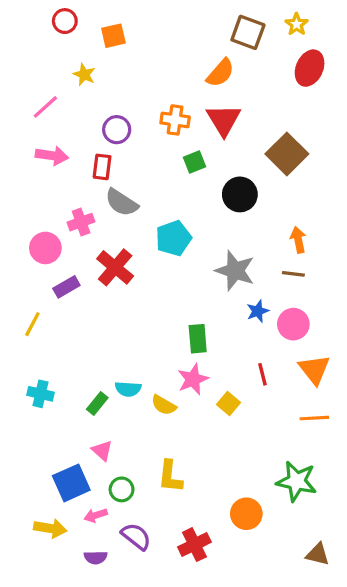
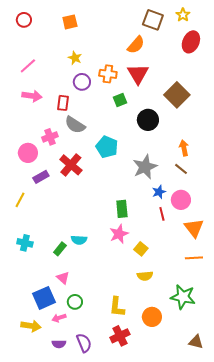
red circle: (65, 21) -> (24, 20), moved
yellow star: (84, 75) -> (75, 58), moved
purple circle: (117, 130) -> (82, 82), moved
cyan pentagon: (173, 238) -> (107, 147), turned -30
gray star: (235, 271) -> (145, 167), turned 30
brown line: (293, 274) -> (181, 169), turned 32
red line: (263, 374) -> (162, 214), moved
yellow semicircle: (164, 405) -> (145, 276), moved, turned -35
yellow L-shape: (170, 476) -> (117, 307), moved
purple semicircle: (136, 536) -> (84, 343), moved, turned 30

